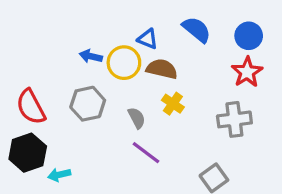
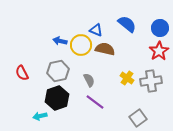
yellow cross: (173, 104) -> (127, 78), moved
red semicircle: (31, 107) -> (22, 73), size x0.7
black hexagon: (28, 153) -> (57, 98), moved

